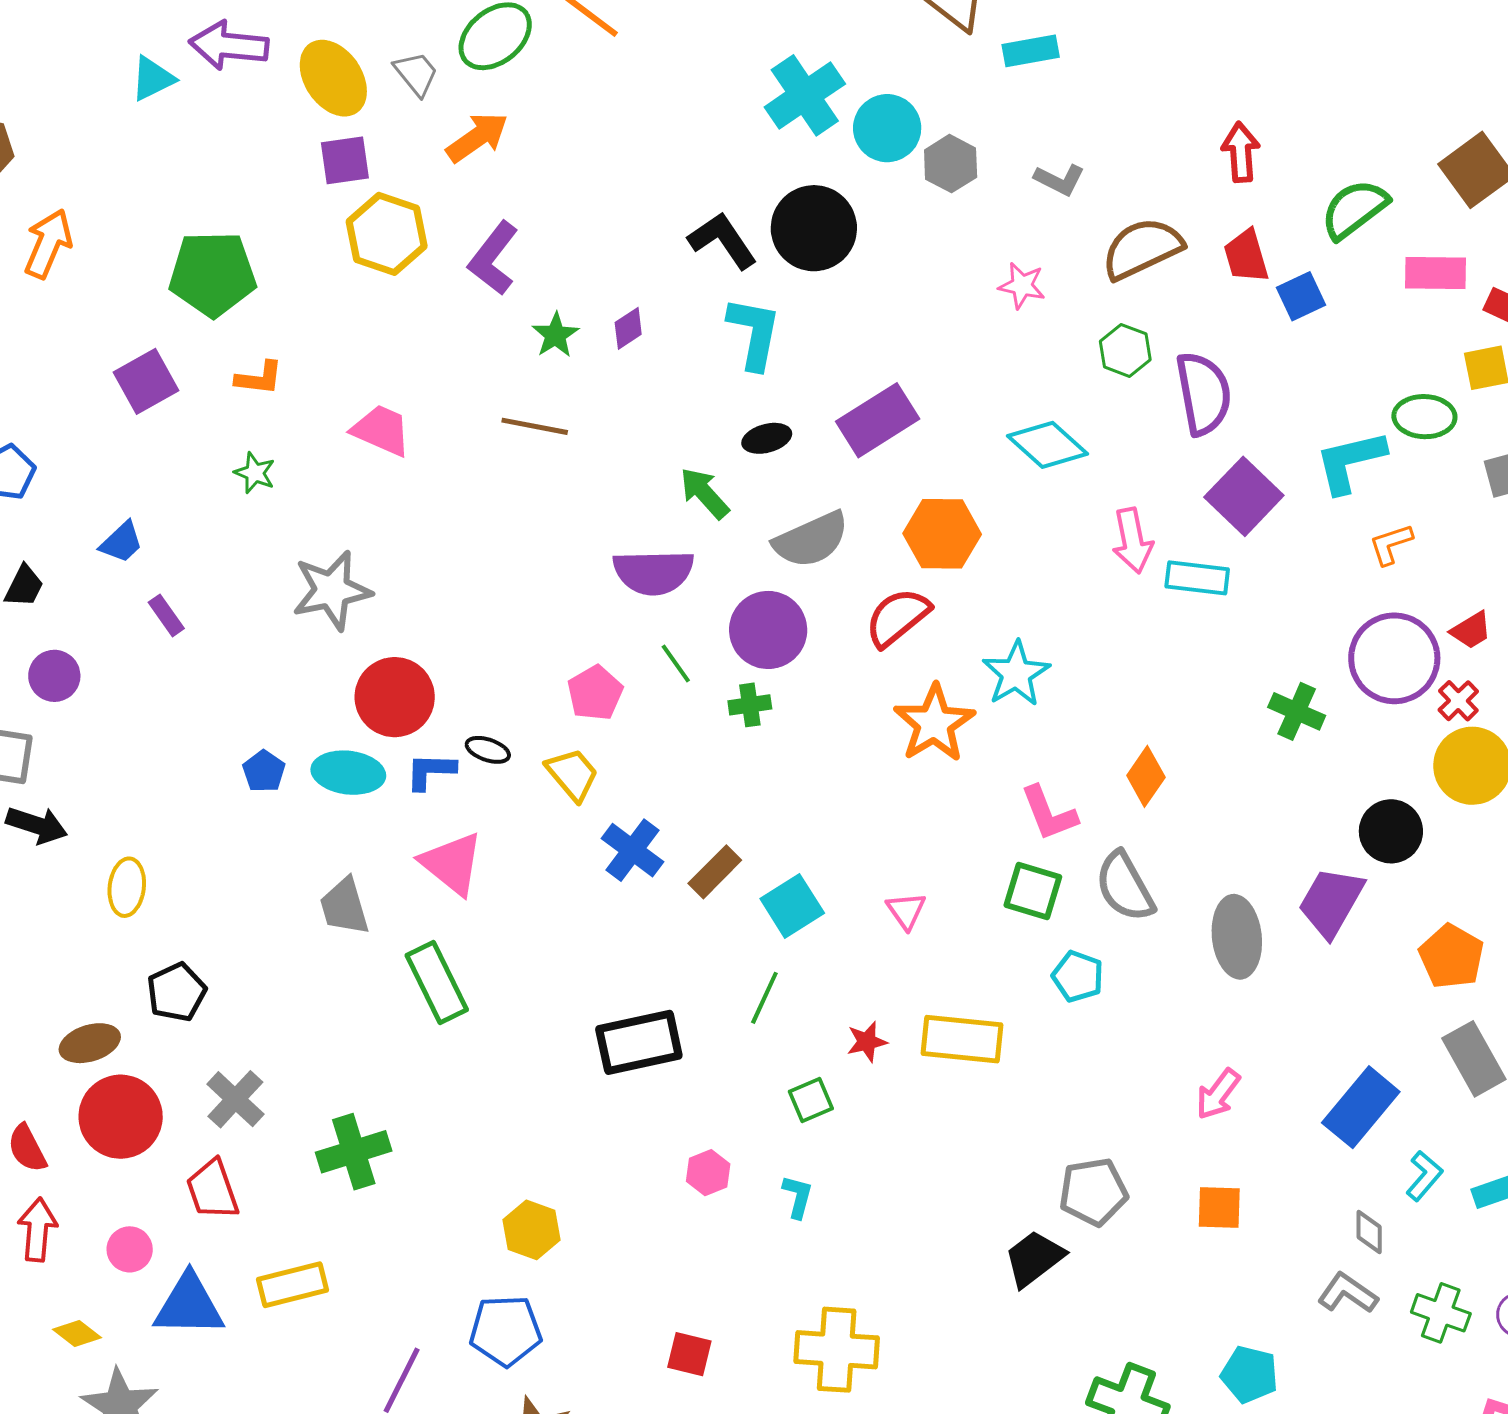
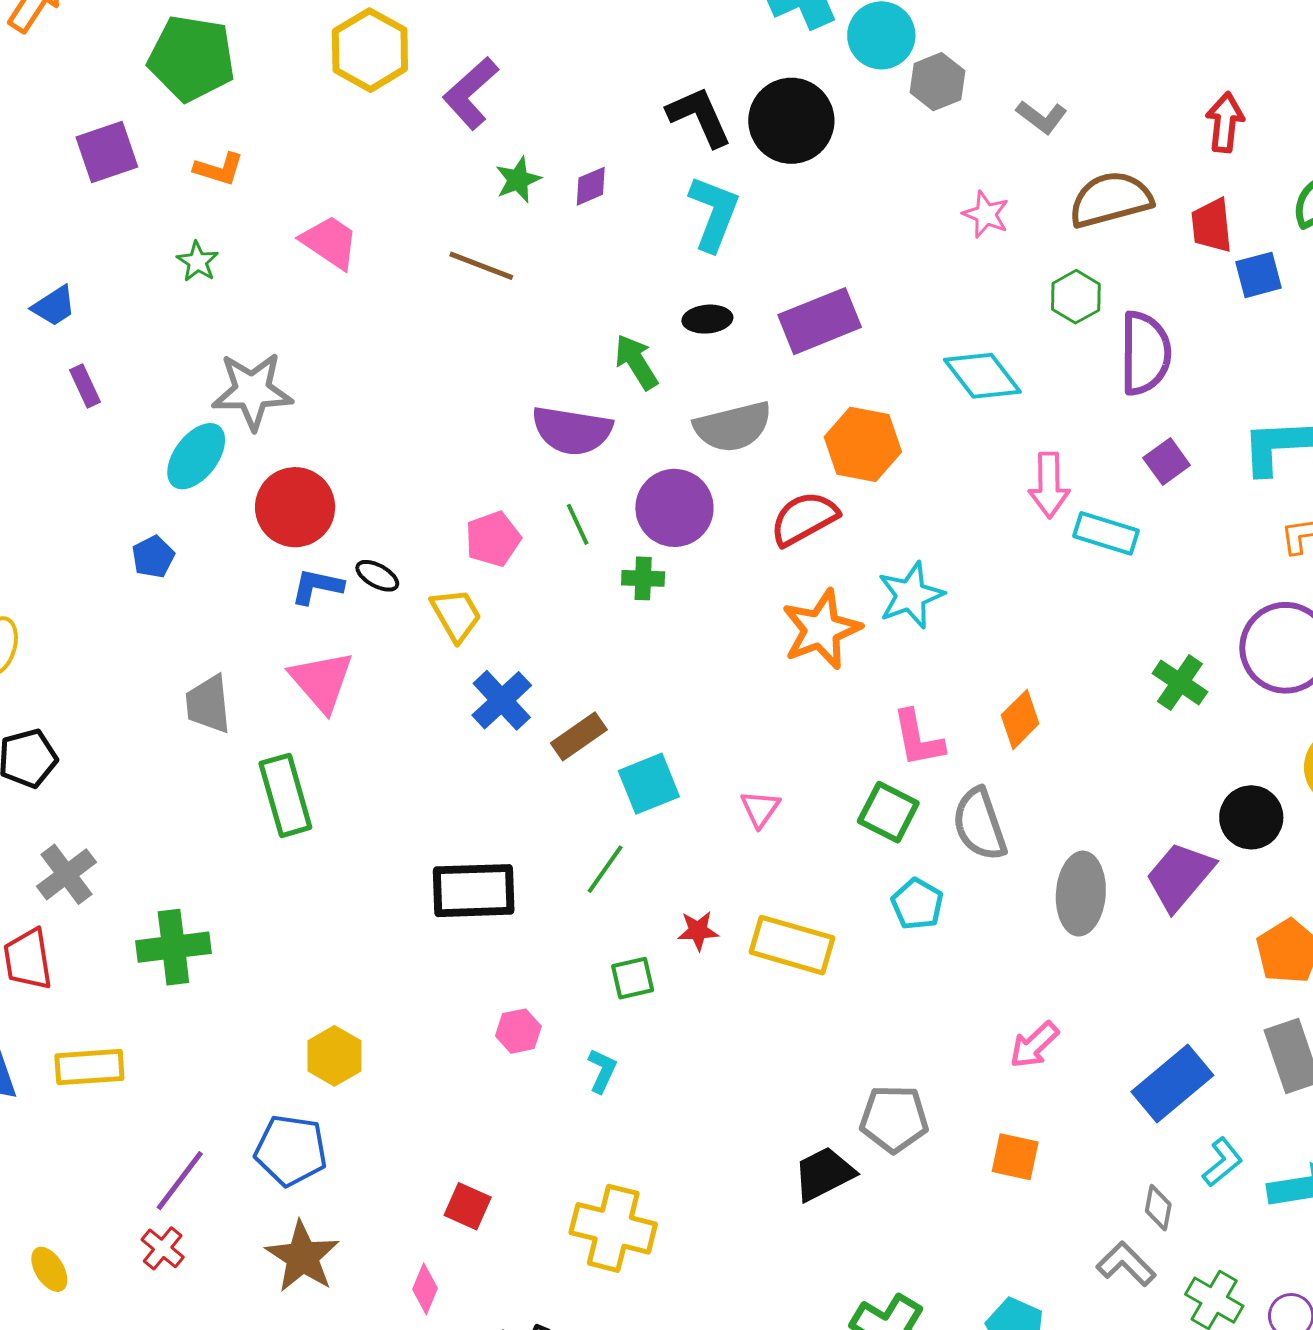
purple square: (1244, 496) -> (1167, 461), size x0.6
cyan ellipse: (348, 773) -> (196, 456), moved, turned -70

